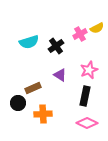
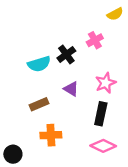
yellow semicircle: (97, 28) -> (115, 14), moved
cyan semicircle: (29, 42) -> (39, 64), moved
black circle: (18, 103) -> (13, 154), moved

